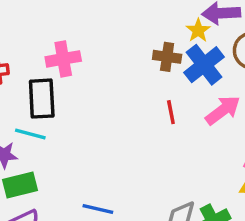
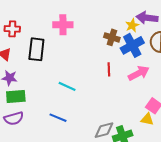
pink cross: (63, 59) -> (63, 25), moved
cyan line: (30, 134) -> (67, 86), moved

